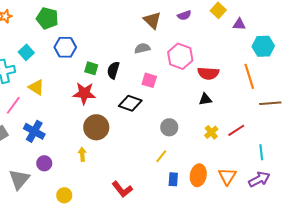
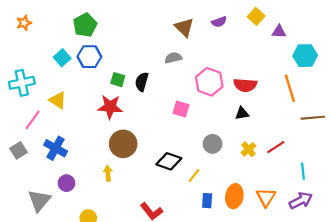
green pentagon: (47, 18) -> (85, 25), moved, turned 30
cyan square: (26, 52) -> (62, 58), moved
pink hexagon: (180, 56) -> (209, 82), moved
pink square: (149, 80) -> (181, 109), moved
black diamond: (130, 103) -> (169, 161), moved
gray circle: (169, 127) -> (213, 144), moved

